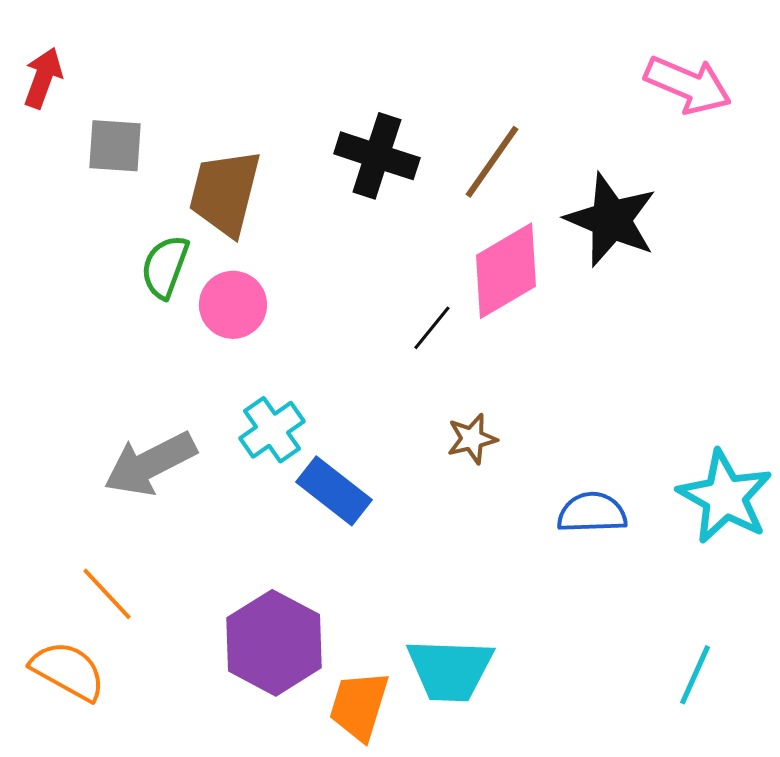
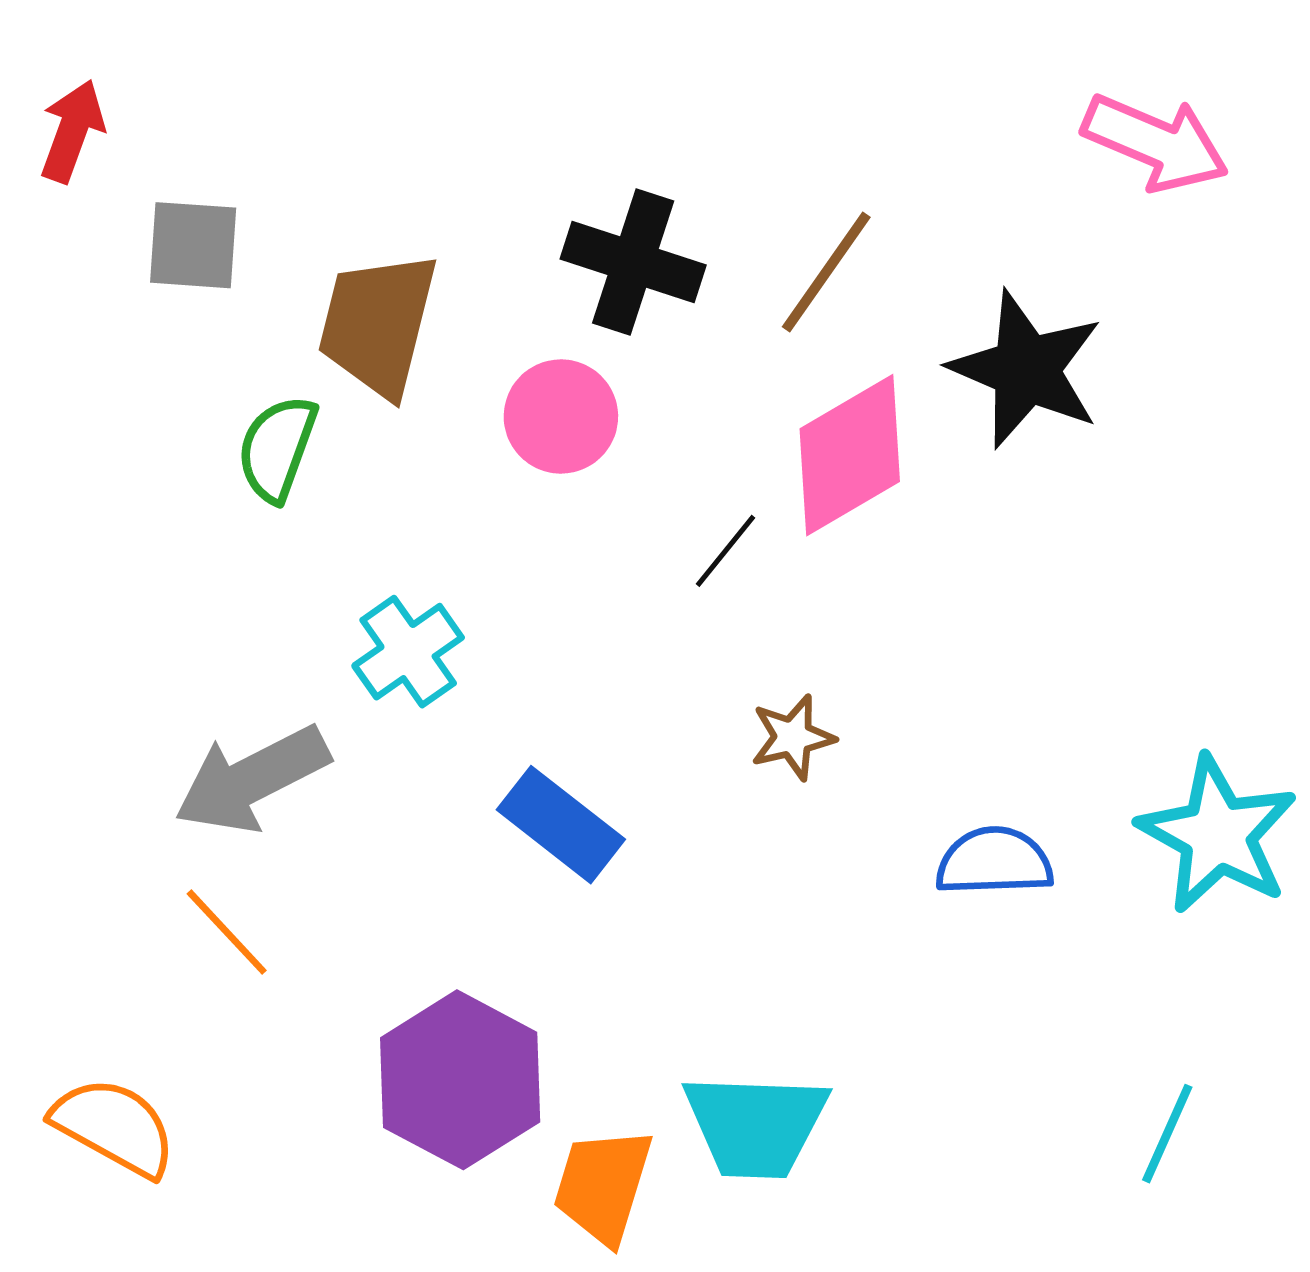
pink circle: (233, 305) -> (561, 416), moved
cyan cross: (272, 430) -> (408, 652), moved
orange line: (107, 594) -> (227, 932), moved

